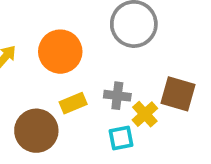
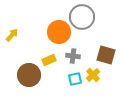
orange circle: (60, 52) -> (59, 32), moved
yellow cross: (145, 114) -> (93, 75), moved

